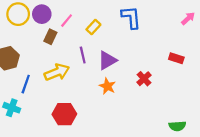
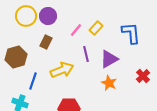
blue L-shape: (131, 17) -> (131, 33), moved
pink line: (67, 21) -> (76, 30), moved
brown rectangle: (50, 37) -> (46, 42), moved

